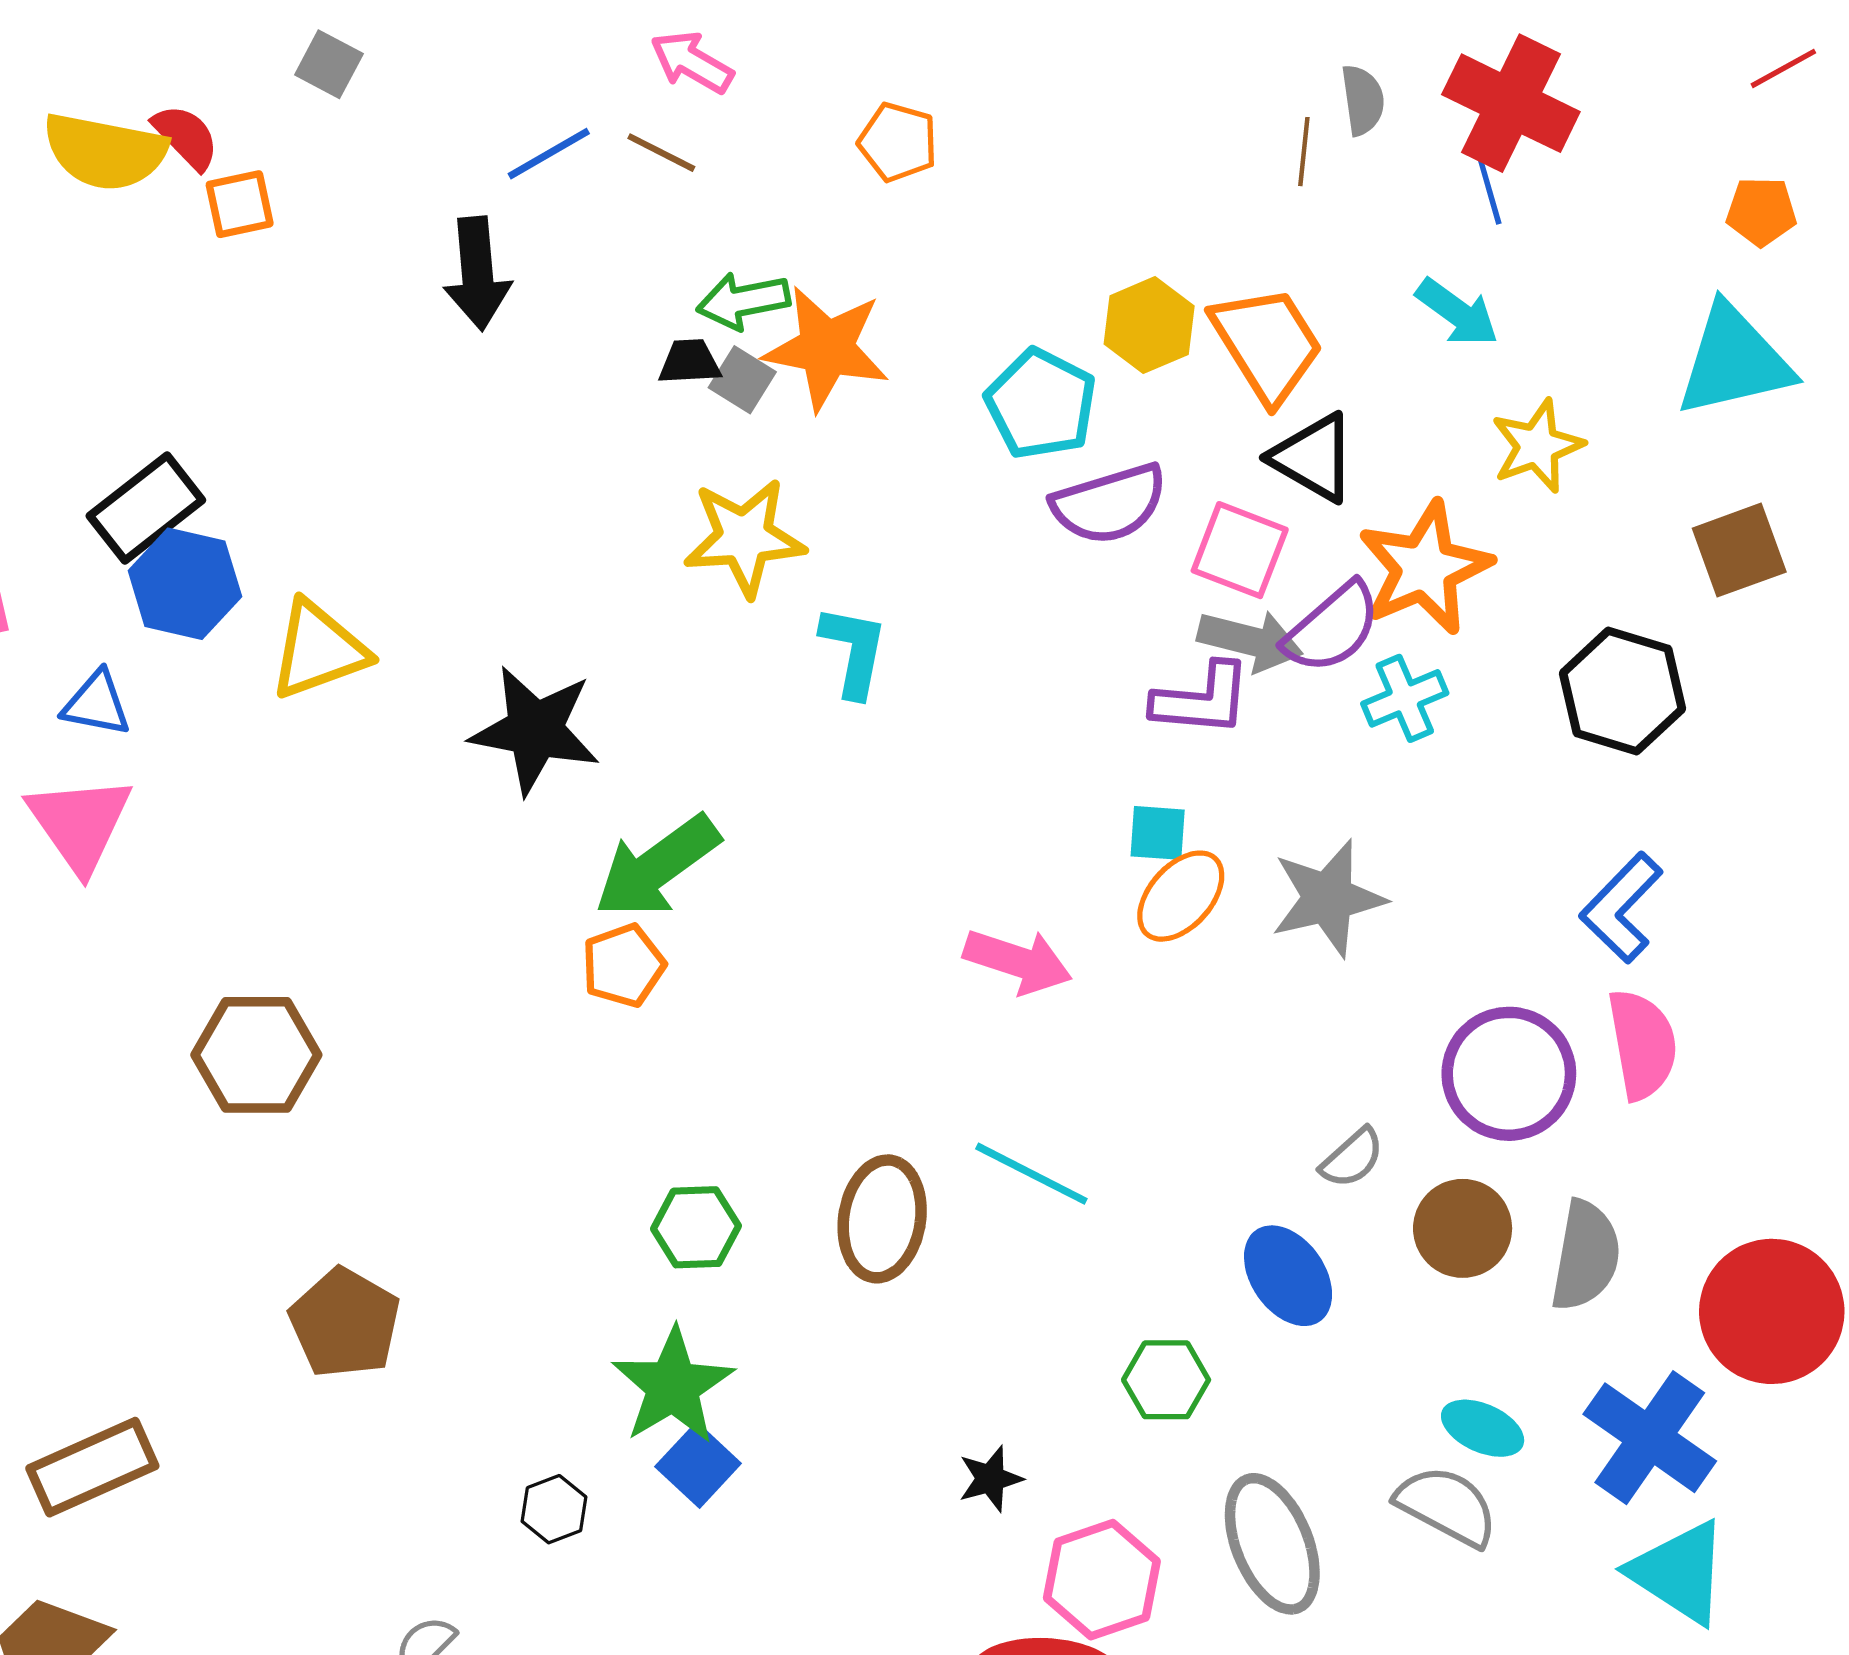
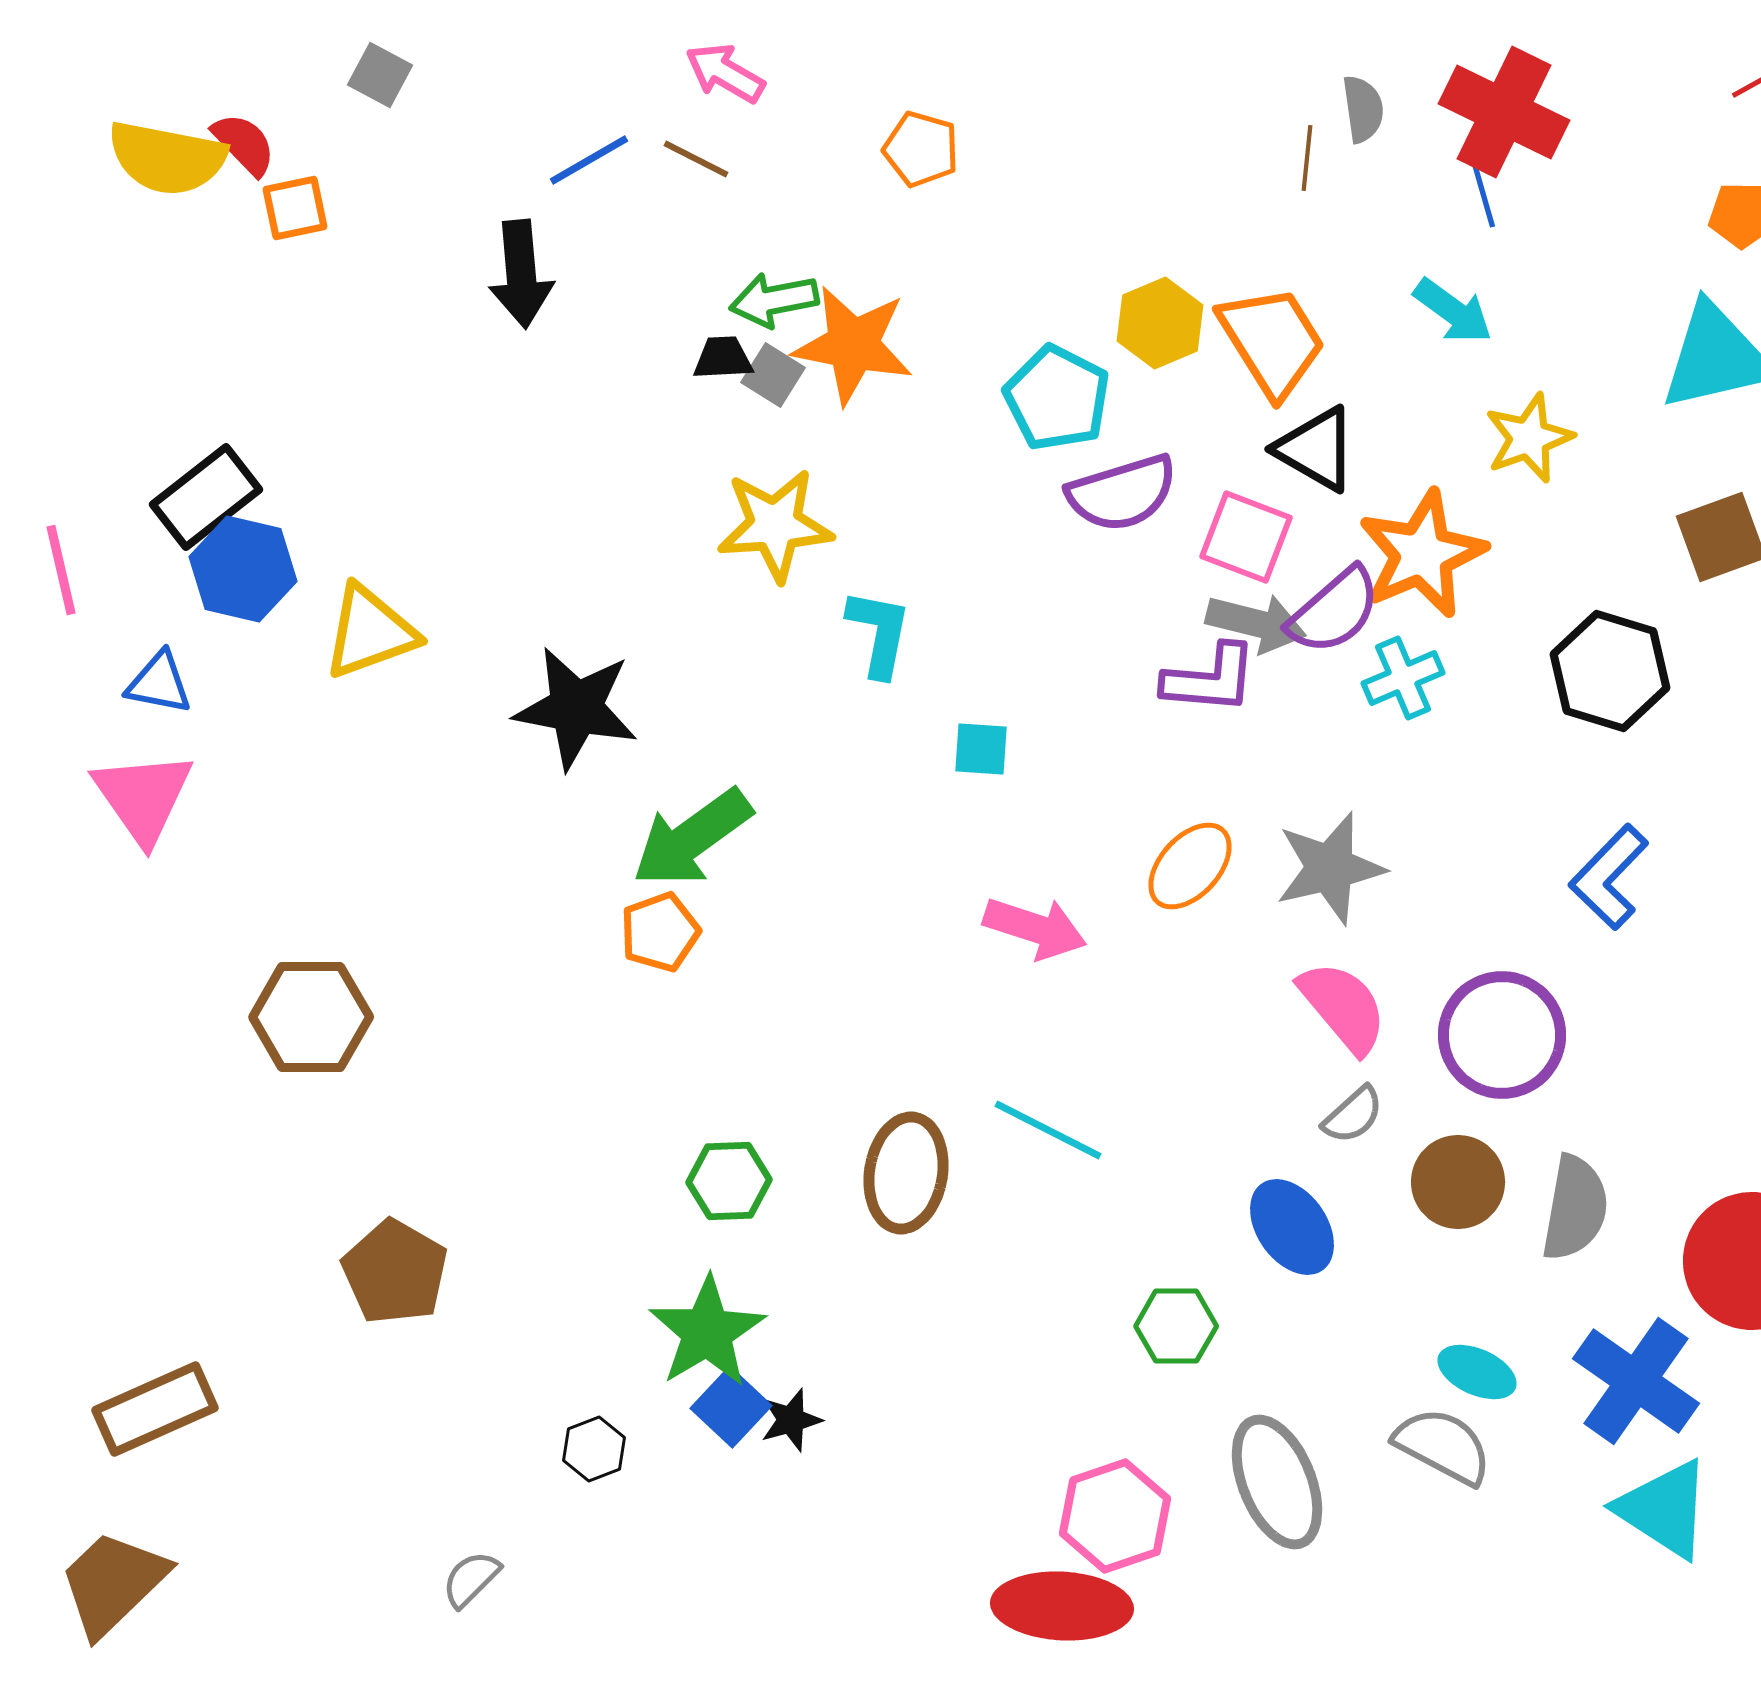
cyan square: (1158, 833) -> (981, 749), moved
pink semicircle: (1642, 1044) -> (1343, 1007), moved, turned -30
black star: (990, 1479) -> (791, 1420), moved

